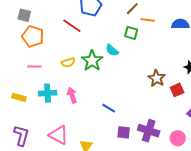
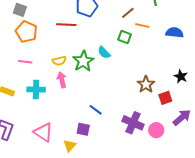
red line: (72, 26) -> (66, 25), turned -36
pink arrow: (72, 95) -> (62, 80), moved
purple cross: (149, 131) -> (133, 123), moved
purple square: (124, 132) -> (83, 129), moved
pink circle: (178, 138) -> (156, 130), moved

